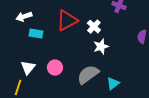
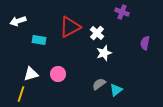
white arrow: (24, 17) -> (18, 21), moved
white triangle: (28, 68) -> (31, 74), turned 35
gray semicircle: (88, 75) -> (99, 84), moved, size x0.6

